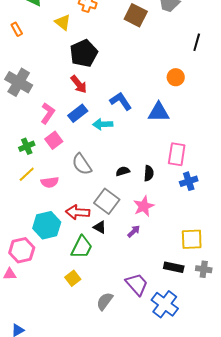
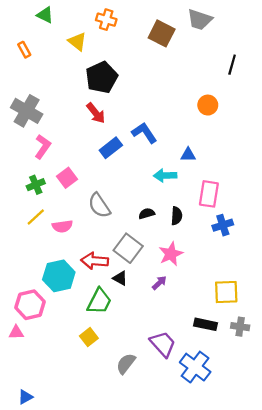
blue triangle: (159, 112) -> (188, 155), moved, size x0.6
pink L-shape: (48, 113) -> (43, 147), moved
blue rectangle: (78, 113) -> (111, 148), moved
cyan arrow: (103, 124) -> (165, 175), moved

